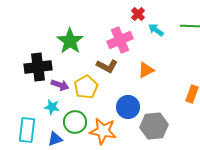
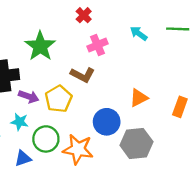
red cross: (138, 14) -> (84, 15), moved
pink cross: (120, 40) -> (97, 45), size x0.7
orange triangle: (146, 70) -> (139, 98), moved

